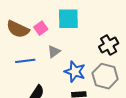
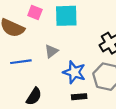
pink square: (41, 28) -> (35, 12), moved, turned -32

